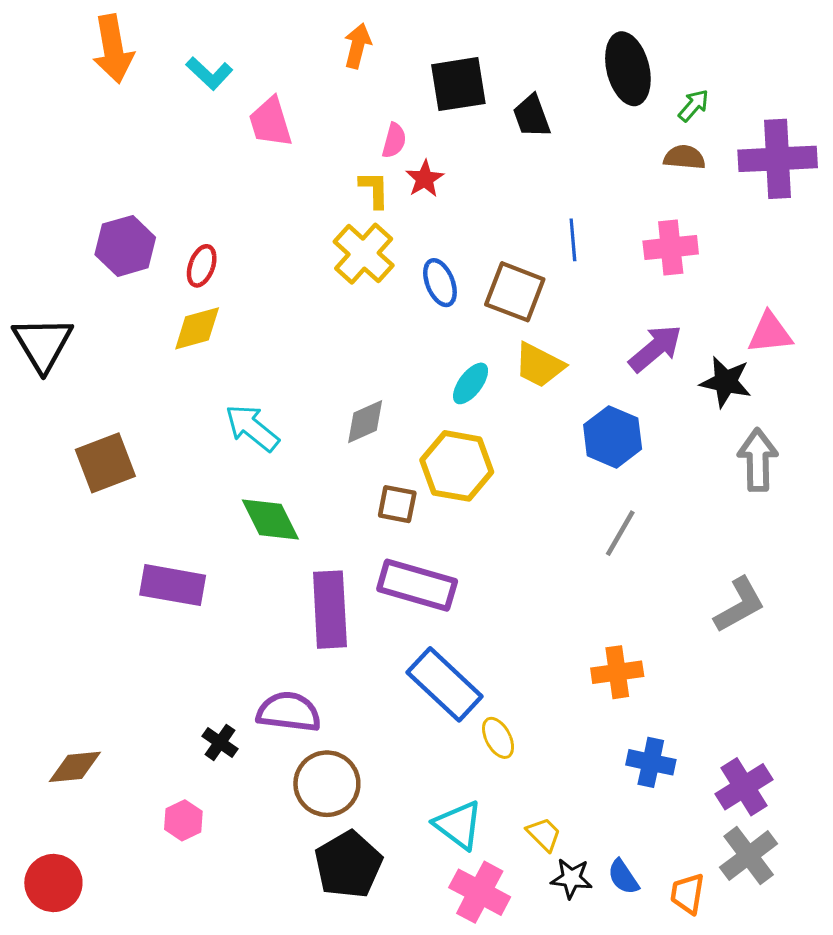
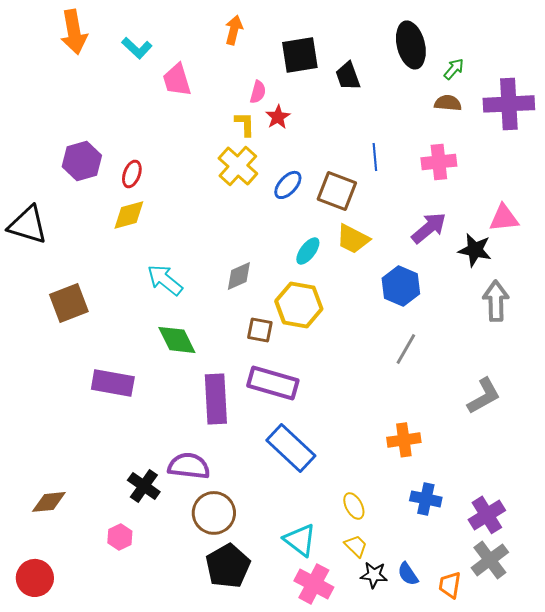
blue ellipse: (440, 283) -> (288, 185), turned 64
black triangle: (43, 344) -> (28, 225), turned -42
yellow ellipse: (498, 738) -> (354, 506), moved
black cross: (220, 742) -> (144, 486), size x1.4

